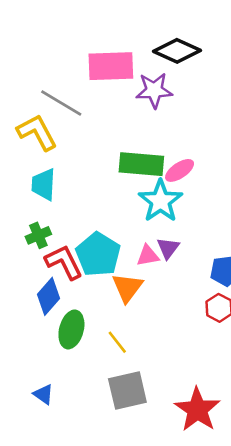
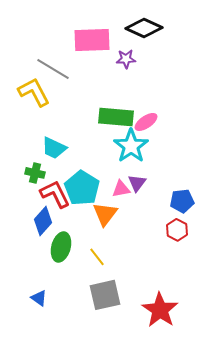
purple star: (154, 90) -> (126, 59), size x0.7
cyan trapezoid: (43, 184) -> (54, 148), moved, turned -68
green cross: (38, 235) -> (35, 173), turned 36

